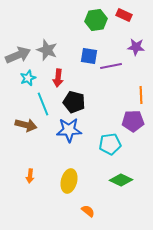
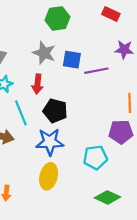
green hexagon: (96, 20) -> (57, 18), moved
gray star: (47, 50) -> (44, 53), moved
yellow ellipse: (69, 181) -> (49, 176), moved

